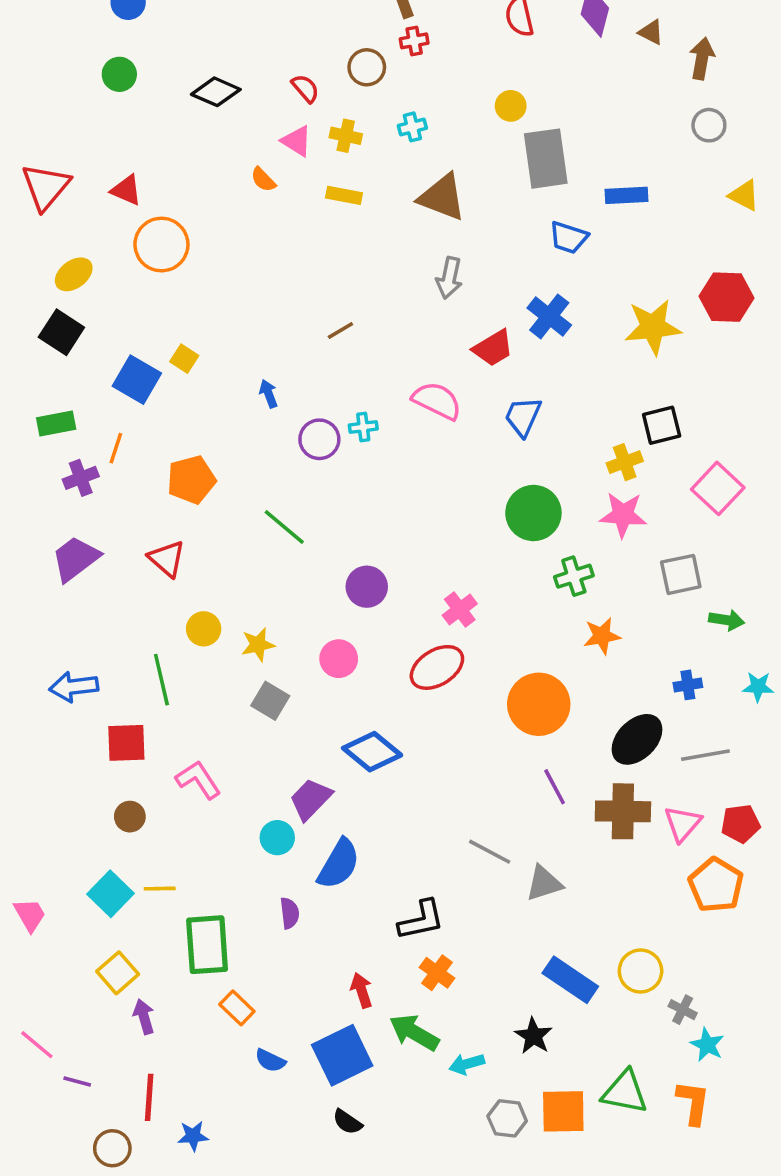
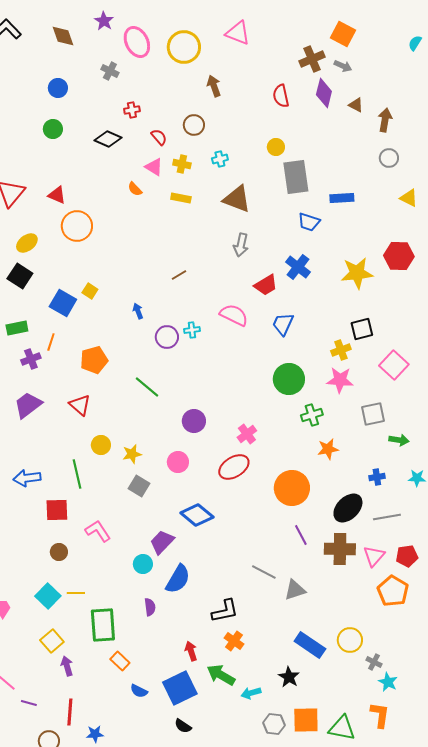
red cross: (414, 41) -> (132, 110), moved
green triangle: (625, 1092) -> (342, 728), moved

